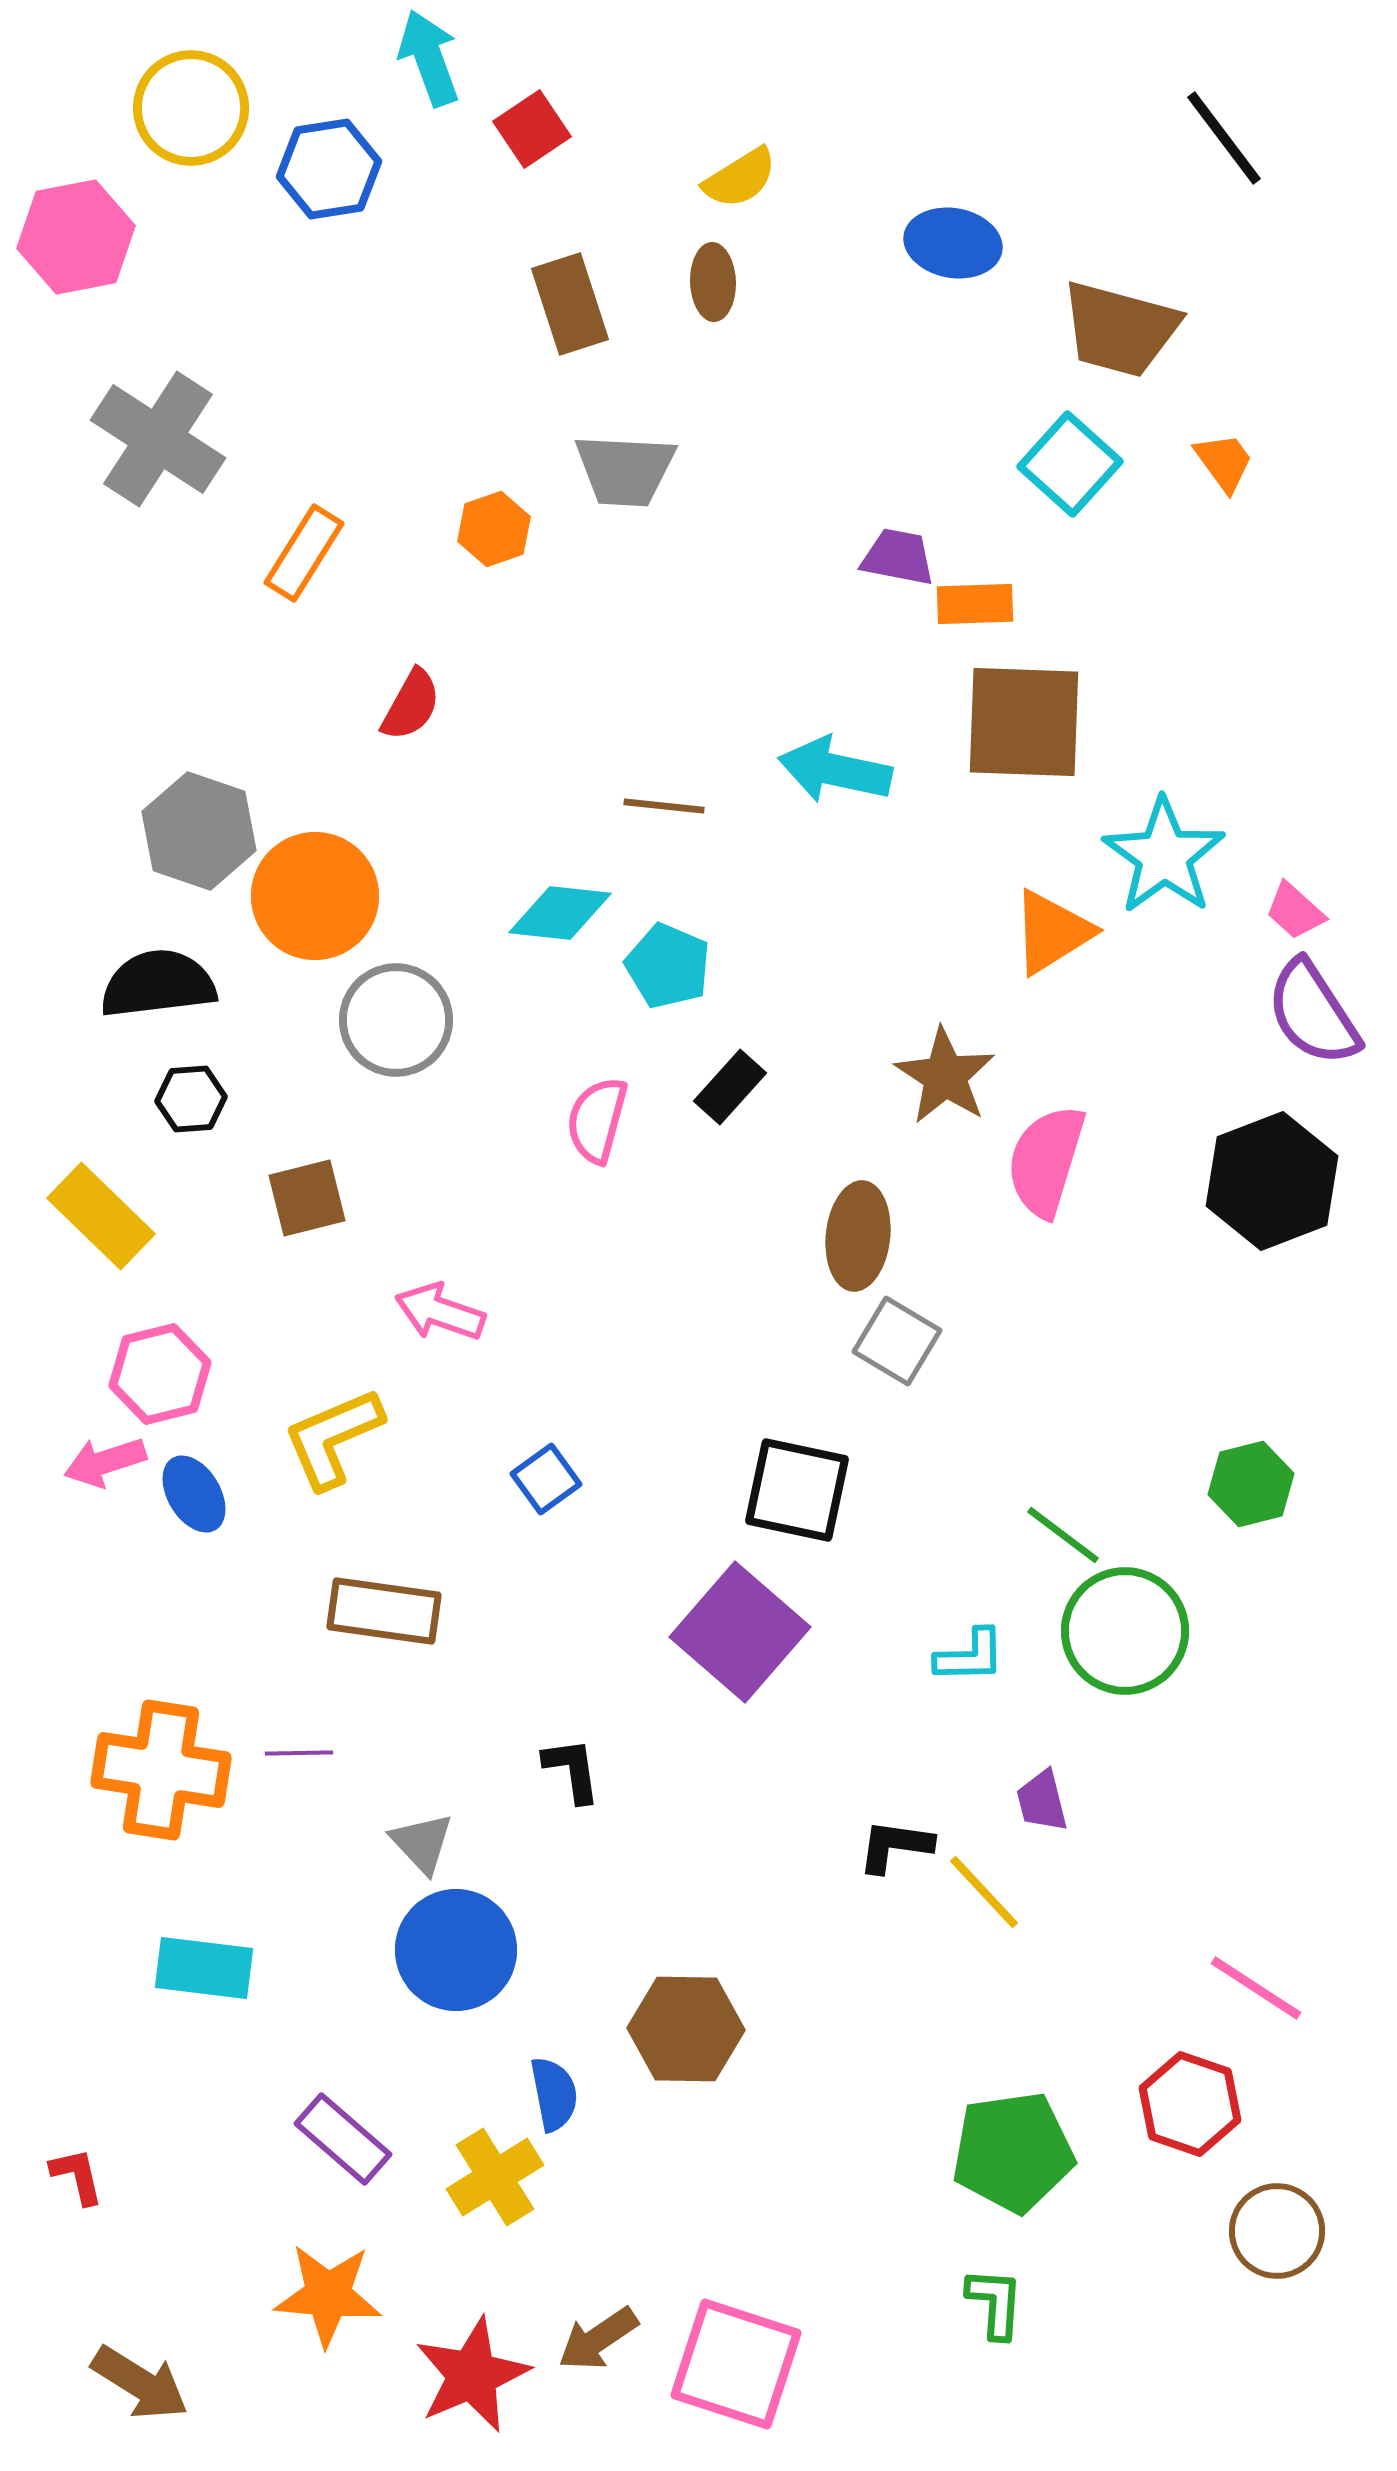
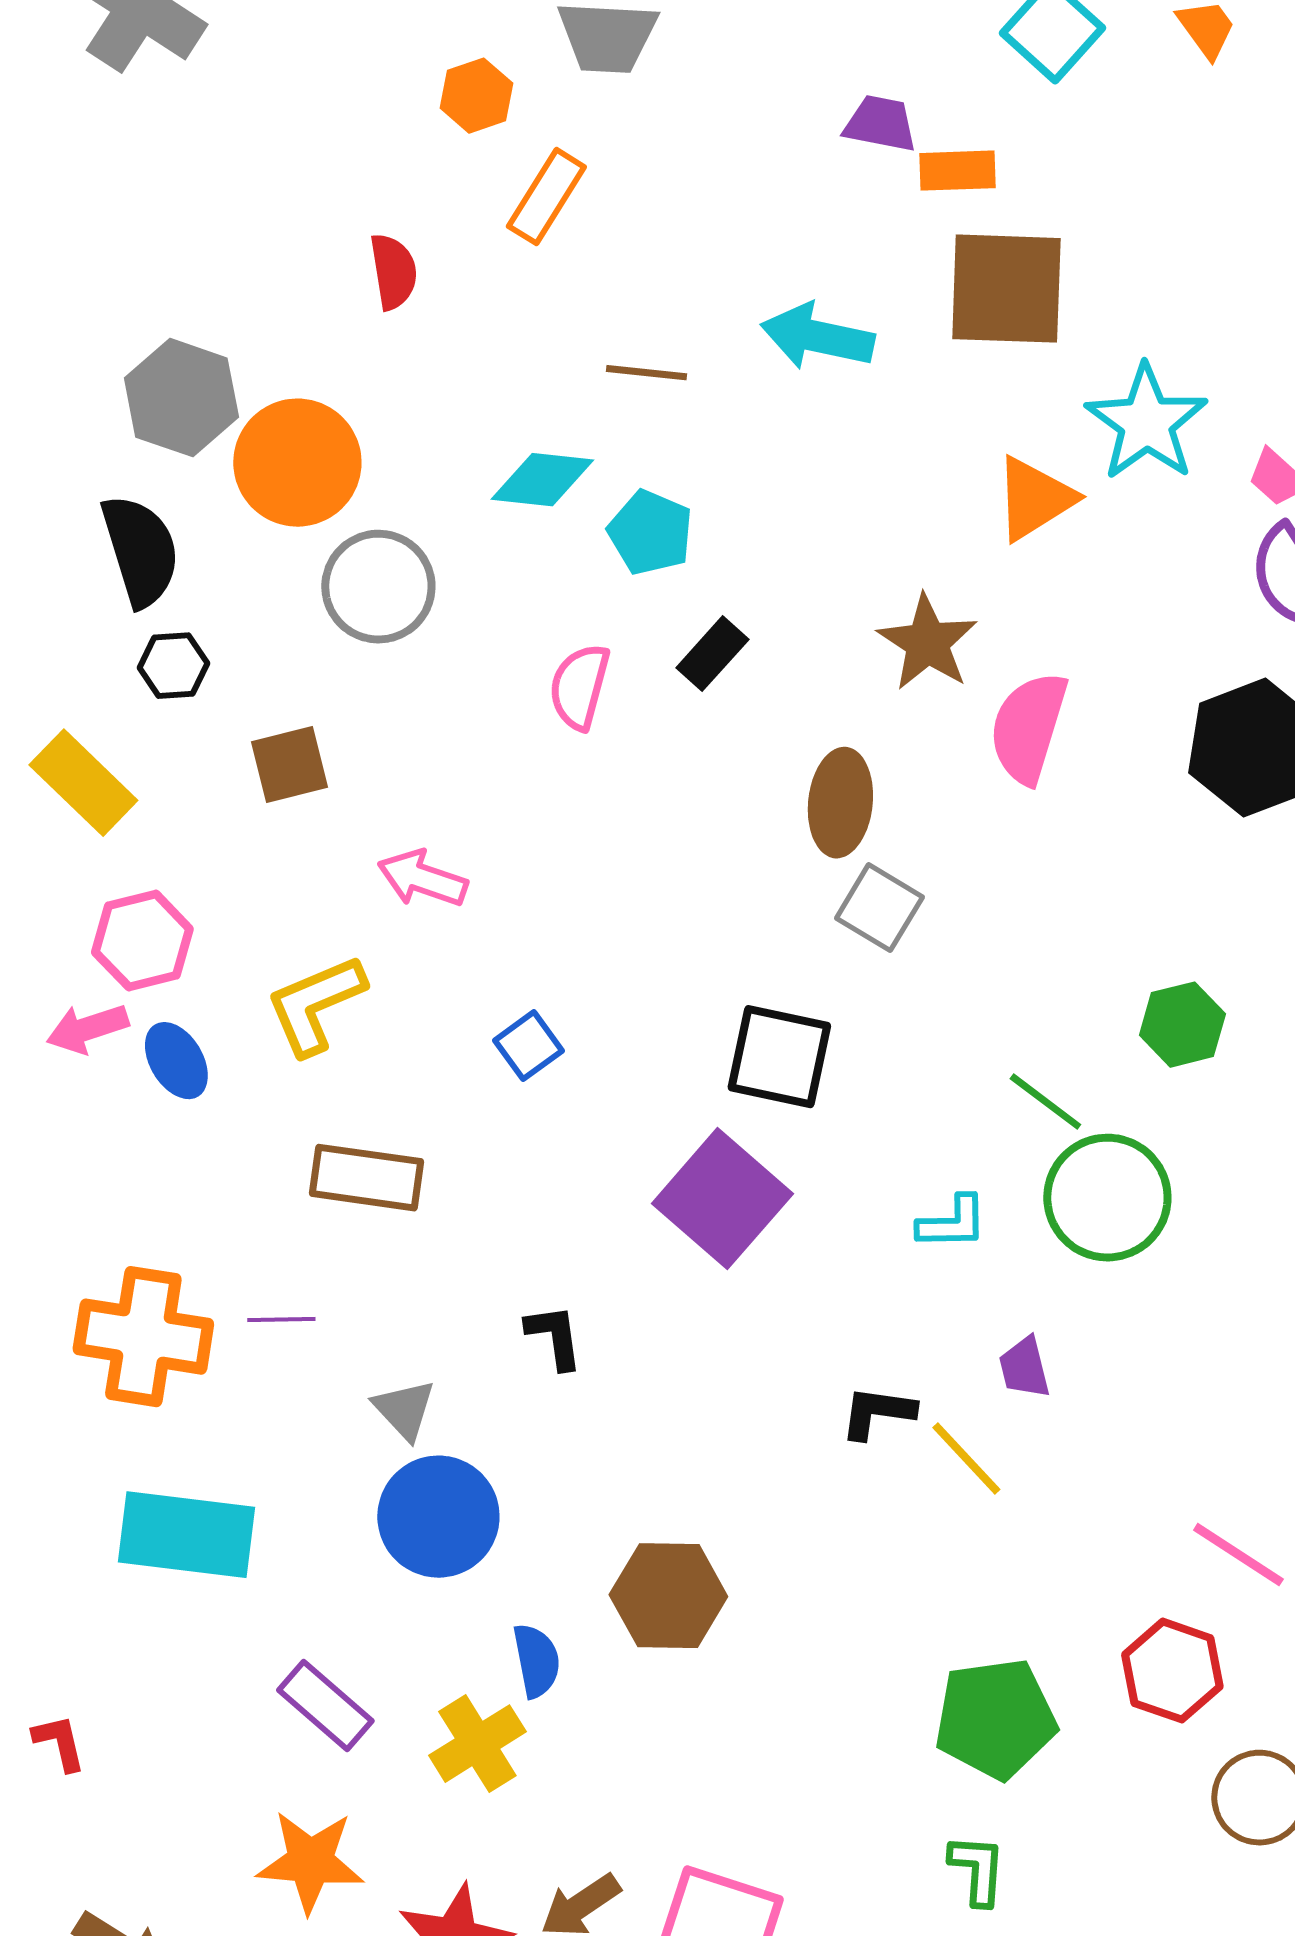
orange rectangle: (304, 553) -> (546, 197), moved
red semicircle: (411, 705) -> (393, 272), turned -38
black semicircle: (158, 984) -> (140, 551), turned 80
green hexagon: (1251, 1484) -> (1182, 1025), moved
cyan rectangle: (204, 1968) -> (186, 1535), size x1.4

